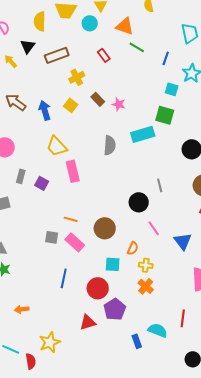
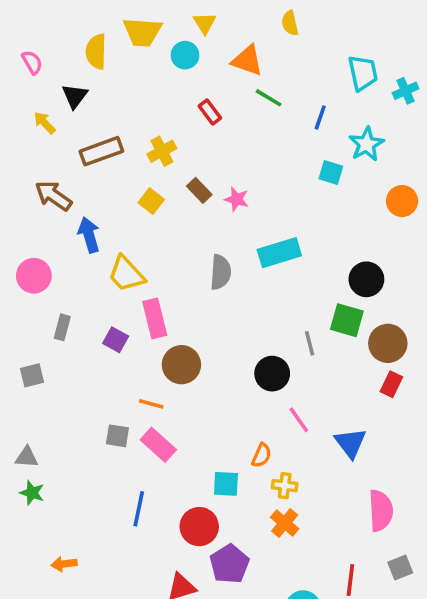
brown rectangle: (57, 55) -> (101, 151), moved
blue arrow: (45, 110) -> (89, 235), moved
green square: (165, 115) -> (347, 320), moved
purple square: (42, 183) -> (116, 340), moved
brown circle: (105, 228) -> (181, 365), moved

